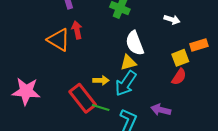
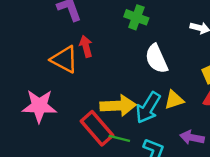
yellow triangle: (128, 63) -> (174, 100), moved
yellow arrow: (101, 80) -> (118, 106), size x1.8
pink star: (26, 91) -> (39, 106), moved

